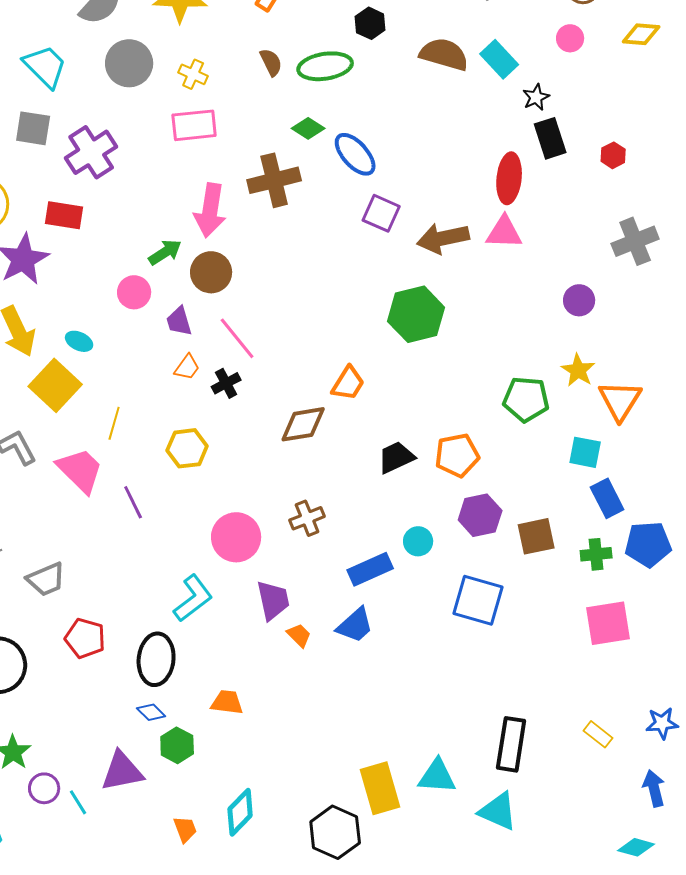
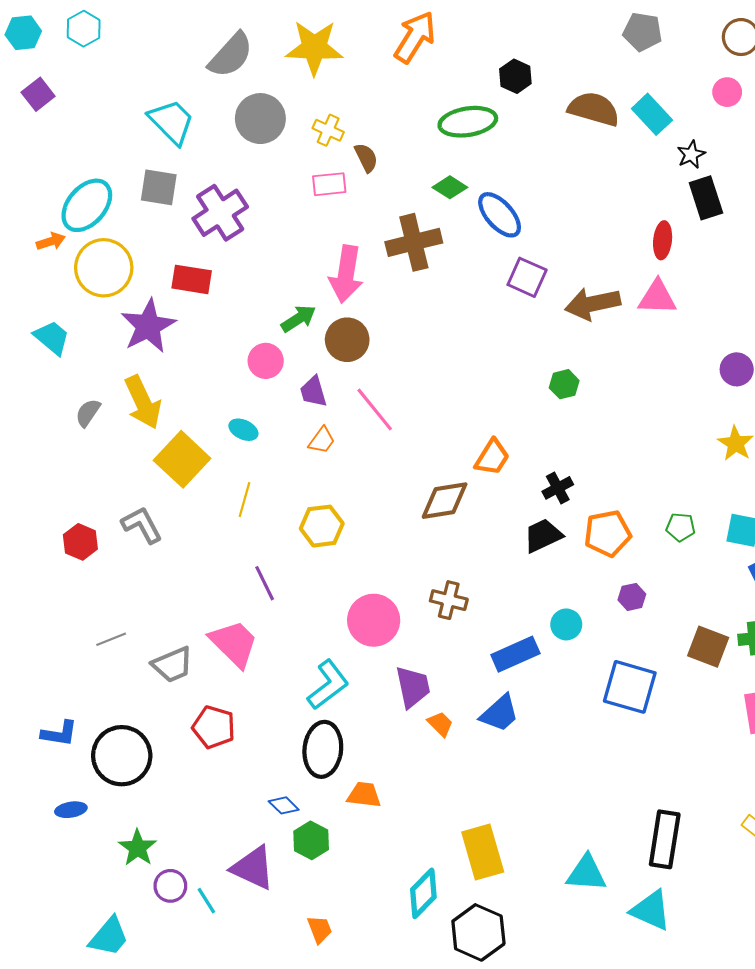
brown semicircle: (271, 62) -> (366, 158), moved
pink rectangle: (194, 125) -> (329, 184), size x0.7
red ellipse: (509, 178) -> (663, 240), size x0.7
green hexagon: (416, 314) -> (564, 384), size x0.5
cyan ellipse: (79, 341) -> (243, 430), moved
black cross: (226, 383) -> (558, 488), moved
green pentagon: (526, 399) -> (681, 527), moved, size x0.6
pink trapezoid: (80, 470) -> (234, 644), moved
purple hexagon: (480, 515) -> (632, 597), size x0.6
brown cross: (307, 518) -> (449, 600), turned 36
brown square: (536, 536) -> (708, 647), moved, turned 33
black ellipse: (156, 659) -> (323, 749), moved
purple triangle: (122, 771) -> (253, 868), turned 36
yellow rectangle: (380, 788) -> (483, 852), moved
cyan diamond: (240, 812) -> (423, 893), moved

